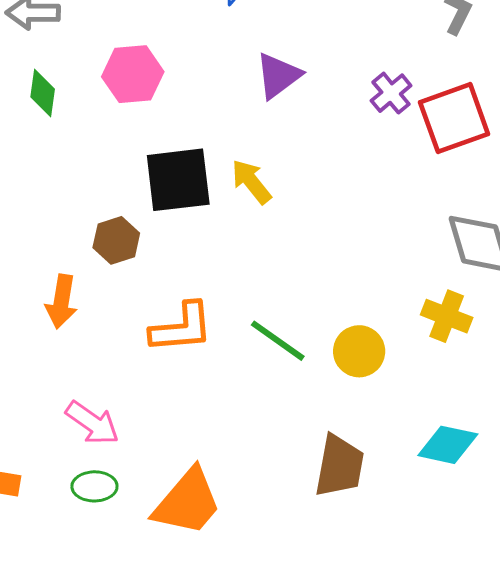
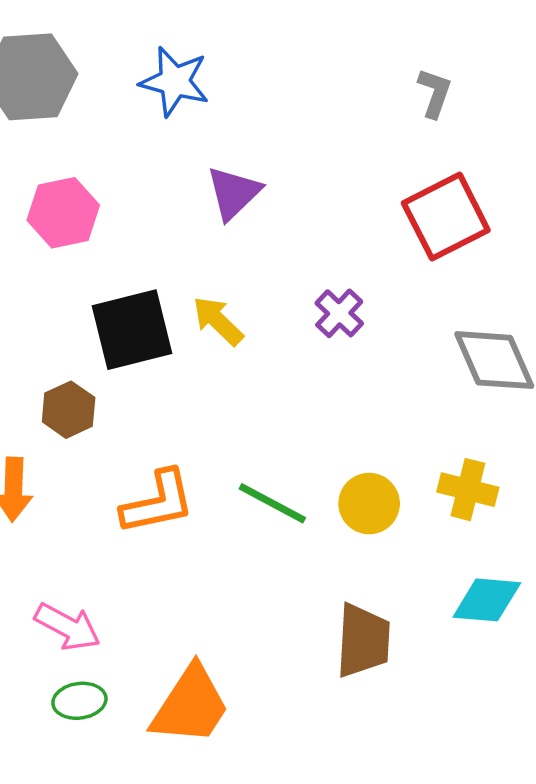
purple cross: (391, 93) -> (339, 313), moved
yellow cross: (447, 316) -> (468, 490), moved

